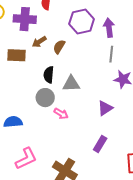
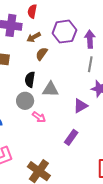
brown arrow: (39, 42) -> (34, 37), moved
purple triangle: (105, 108) -> (80, 106), moved
purple rectangle: (100, 144) -> (71, 137), moved

